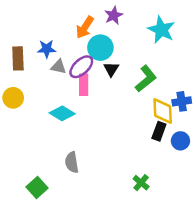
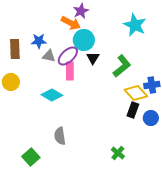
purple star: (114, 15) -> (81, 11), moved
orange arrow: (85, 27) -> (71, 23), turned -96
yellow diamond: (163, 111) -> (136, 93), turned -40

